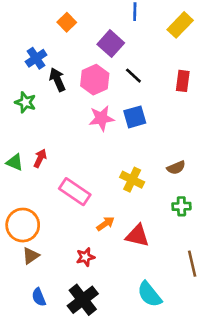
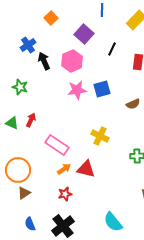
black line: (133, 76) -> (112, 49), moved, turned 72
green star: (25, 102) -> (20, 87), moved
brown semicircle: (176, 168) -> (133, 104), moved
orange arrow: (105, 224) -> (64, 169), moved
red triangle: (137, 236) -> (86, 169), moved

